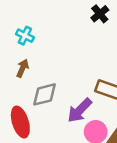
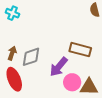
brown arrow: (23, 68) -> (12, 53), moved

